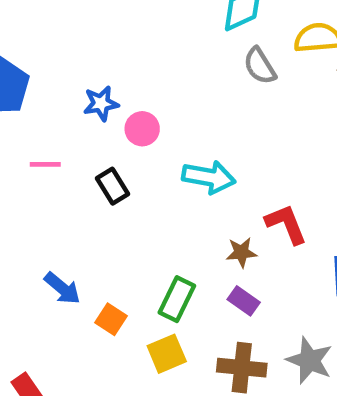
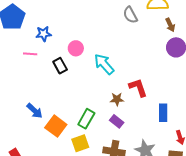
blue star: (101, 103) -> (44, 34), moved
pink circle: (142, 129) -> (76, 48), moved
cyan arrow: (209, 177) -> (104, 64), turned -145
orange square: (111, 319) -> (56, 126), size x1.5

